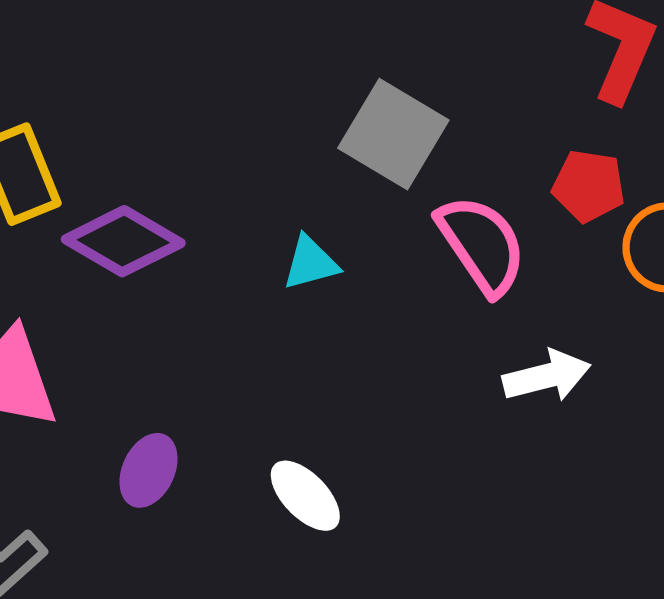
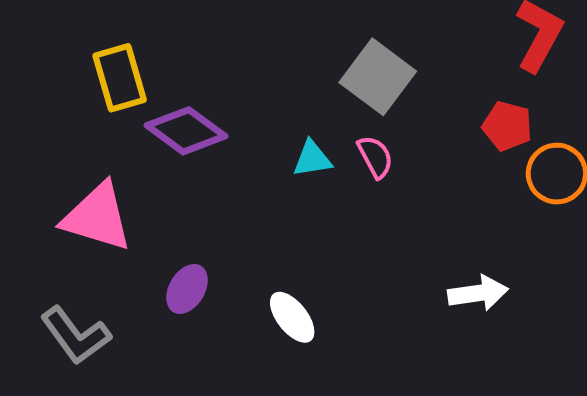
pink semicircle: (482, 245) -> (375, 157), moved, size x0.6
white arrow: (547, 376) -> (478, 293), moved

